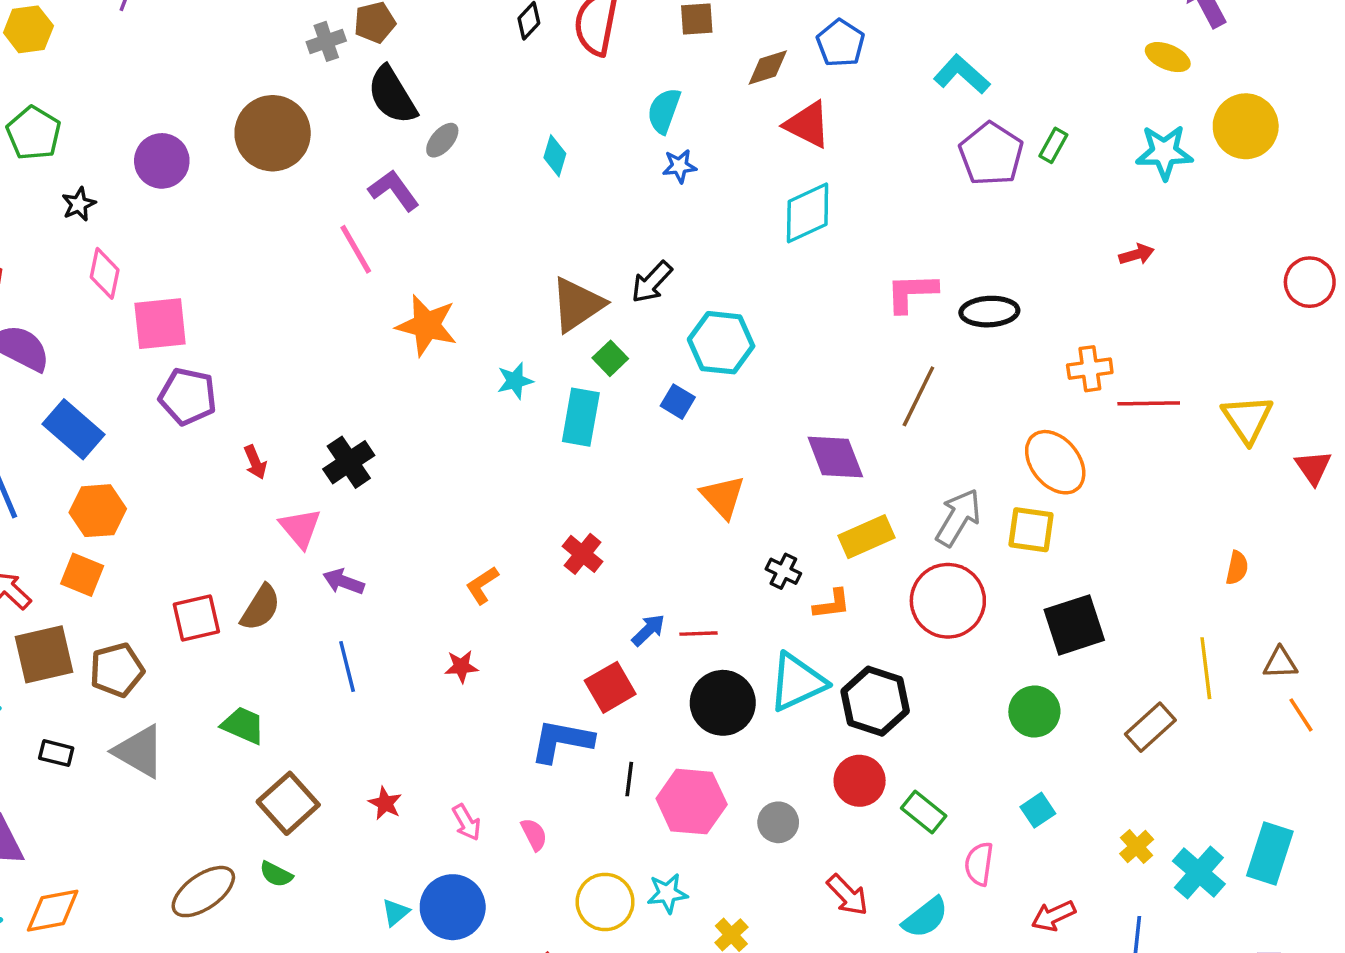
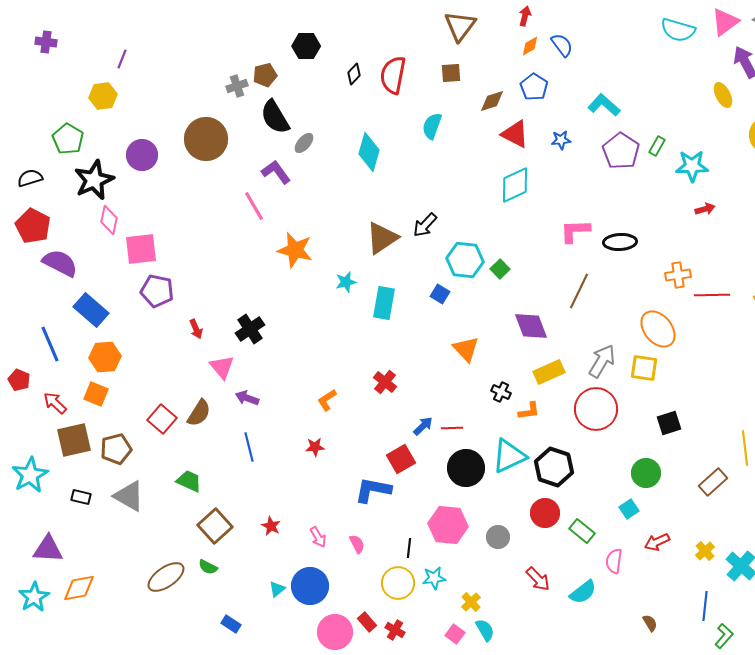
yellow hexagon: (28, 29) -> (103, 96), moved
yellow ellipse: (1168, 57) -> (723, 95), turned 40
cyan star: (1164, 152) -> (692, 166), moved
cyan diamond: (555, 156) -> (369, 152), size x1.6
blue star: (679, 166) -> (561, 140), moved
black star: (79, 204) -> (94, 180), size x2.0
green square: (610, 358) -> (500, 269), moved
red square: (196, 618) -> (162, 419), turned -36
black square: (1074, 625) -> (669, 423), size x0.7
black line: (629, 779) -> (409, 548), moved
cyan square: (1038, 810) -> (629, 509), moved
red arrow: (1053, 916) -> (657, 542), moved

